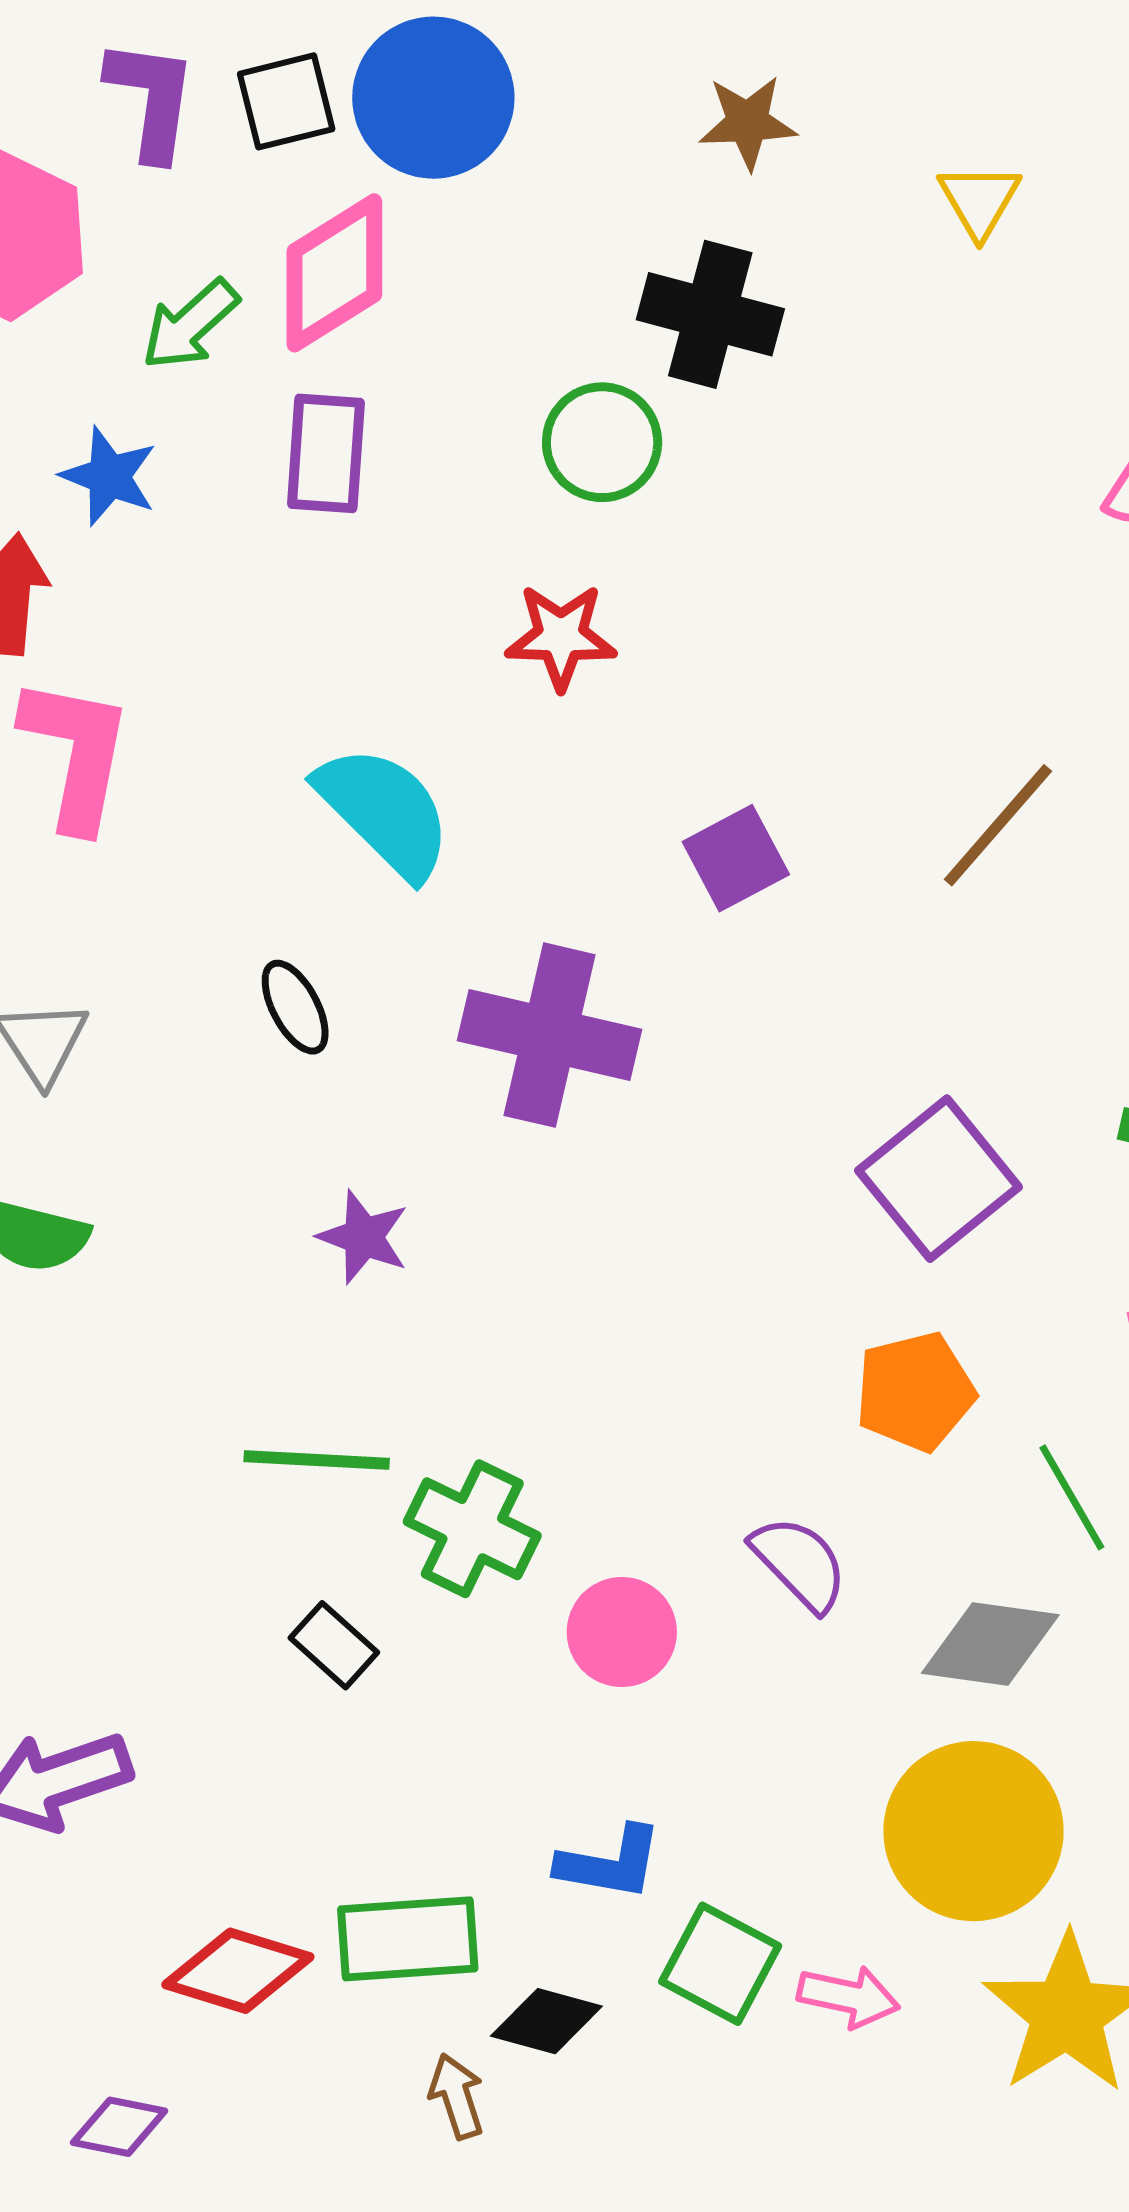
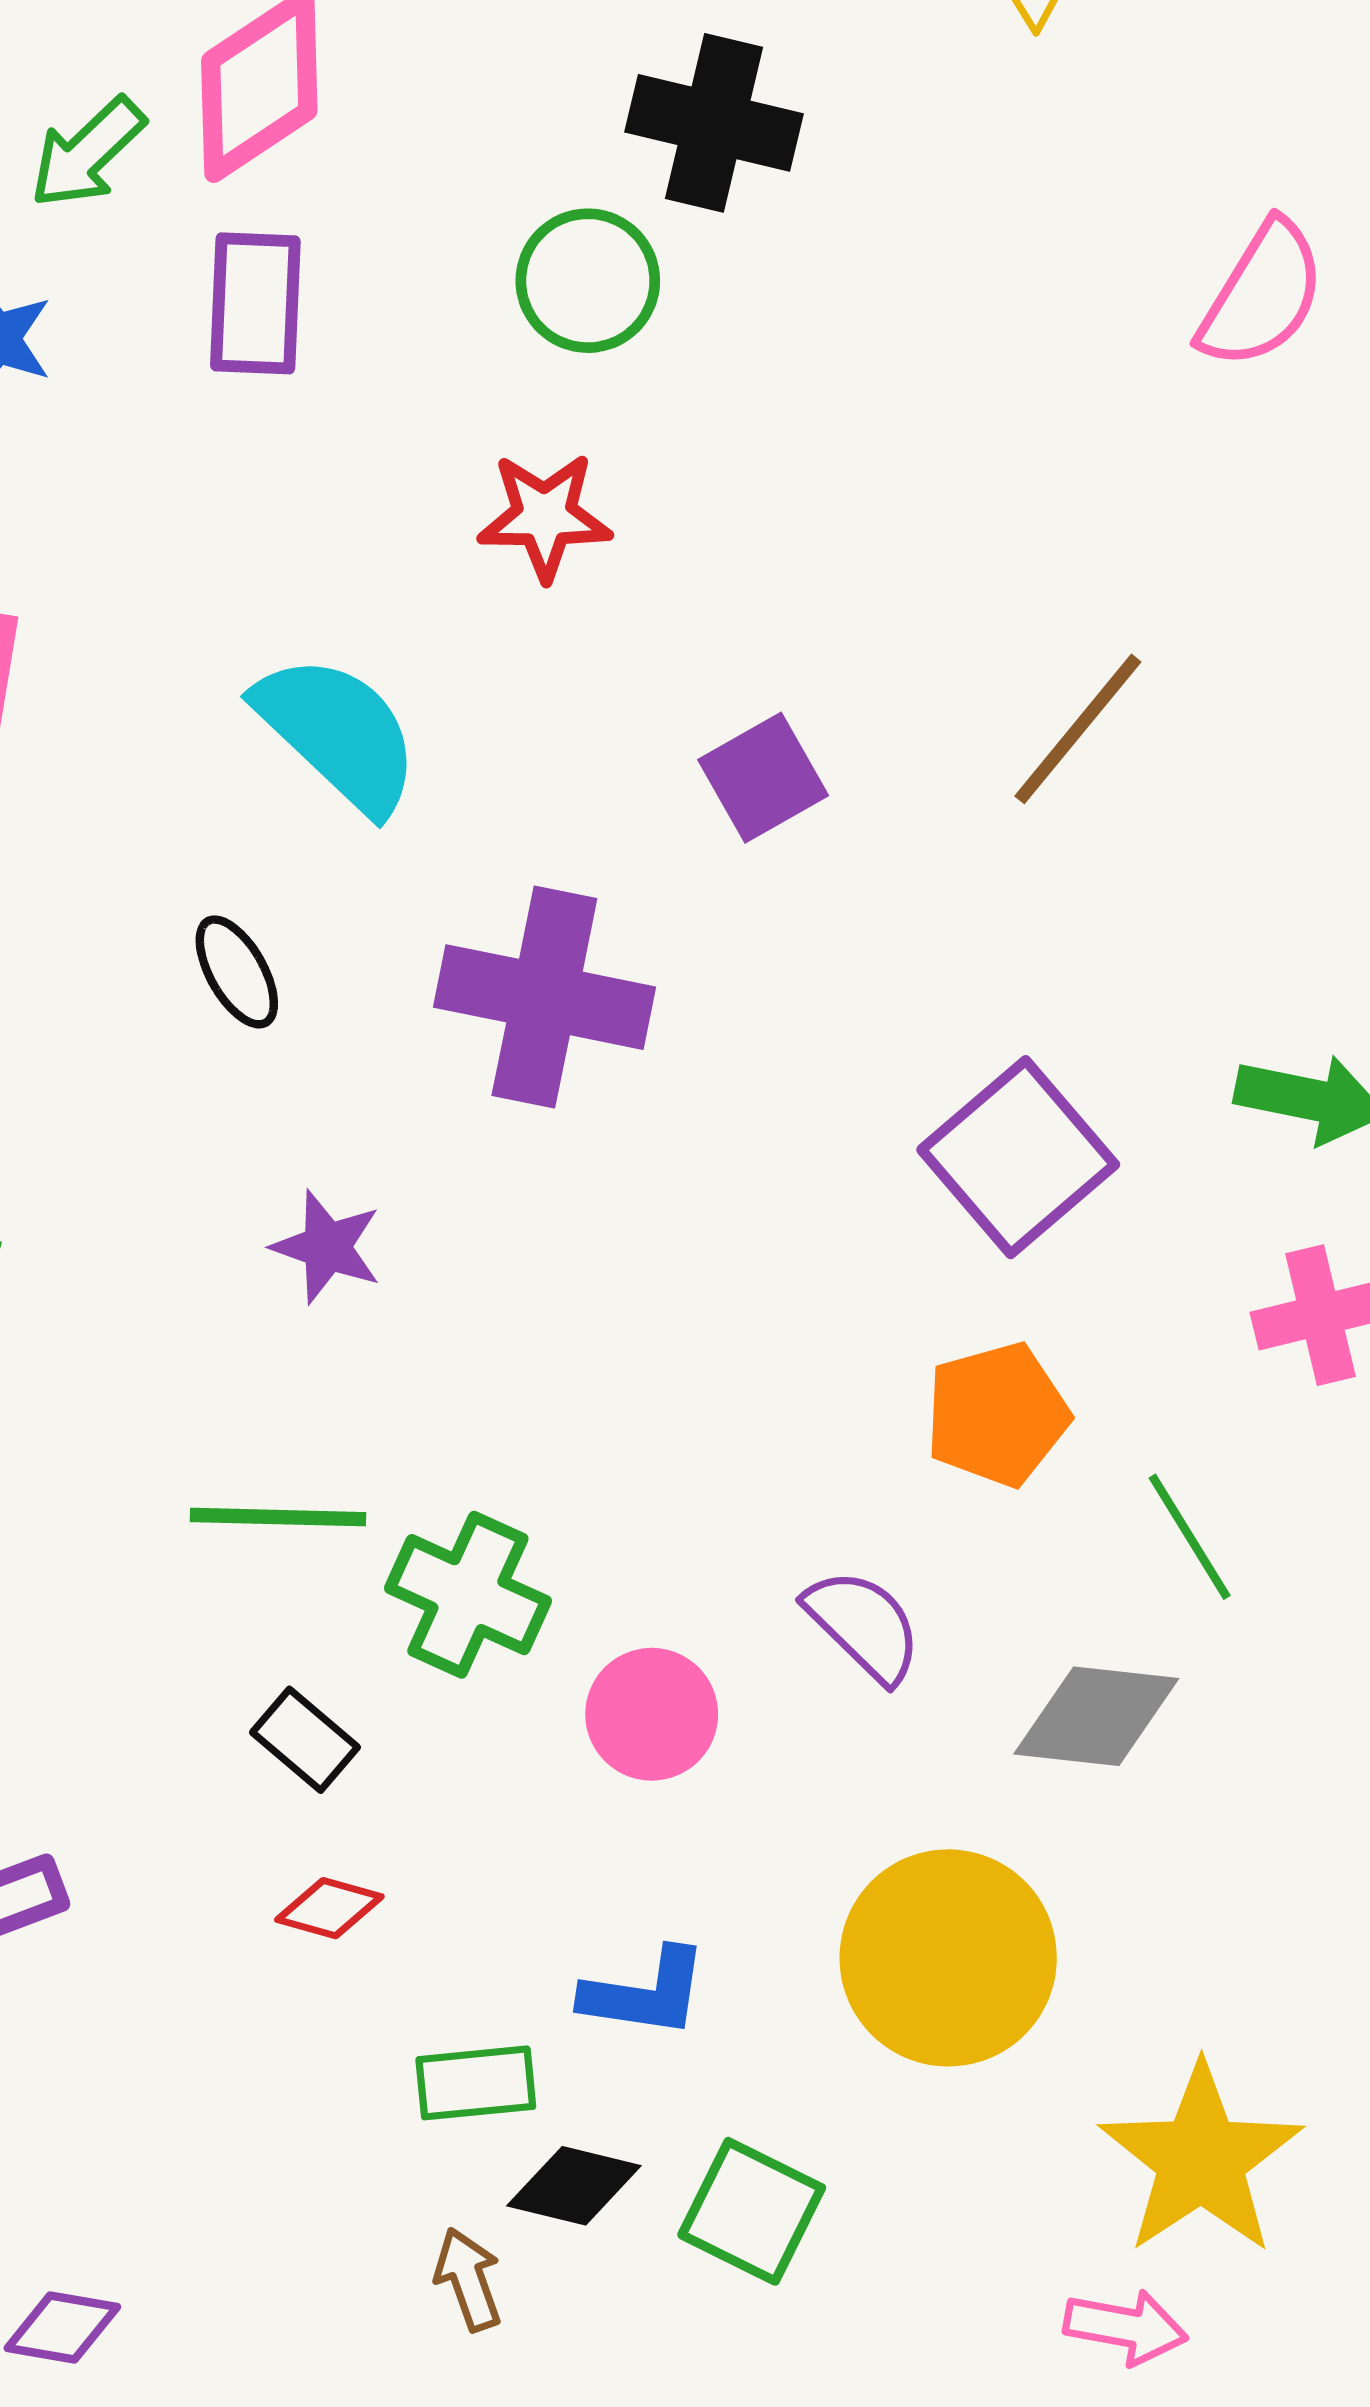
yellow circle: (974, 1831) -> (948, 1958), moved
green rectangle: (408, 1939) -> (476, 2083), moved, size x0.7
green square: (720, 1964) -> (752, 2211), moved
red diamond: (238, 1971) -> (329, 1908), moved, size x0.6
pink arrow: (848, 1997) -> (1126, 2327), moved

